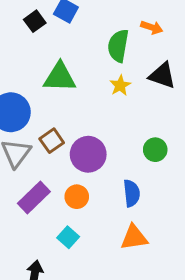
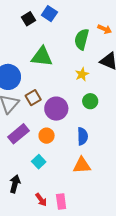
yellow star: (120, 85) -> (82, 74), moved
green circle: (155, 150) -> (90, 101), moved

